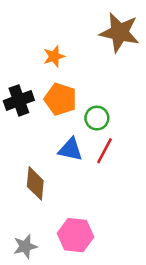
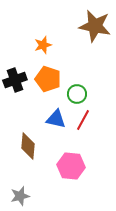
pink hexagon: (76, 235) -> (71, 166), moved

